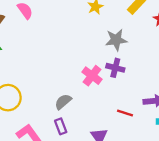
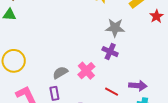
pink cross: (92, 76) -> (86, 71), moved

